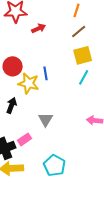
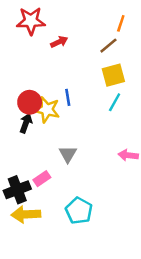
orange line: (77, 10) -> (121, 23), moved
red circle: (13, 66) -> (30, 102), moved
black arrow: (12, 105) -> (26, 123), moved

